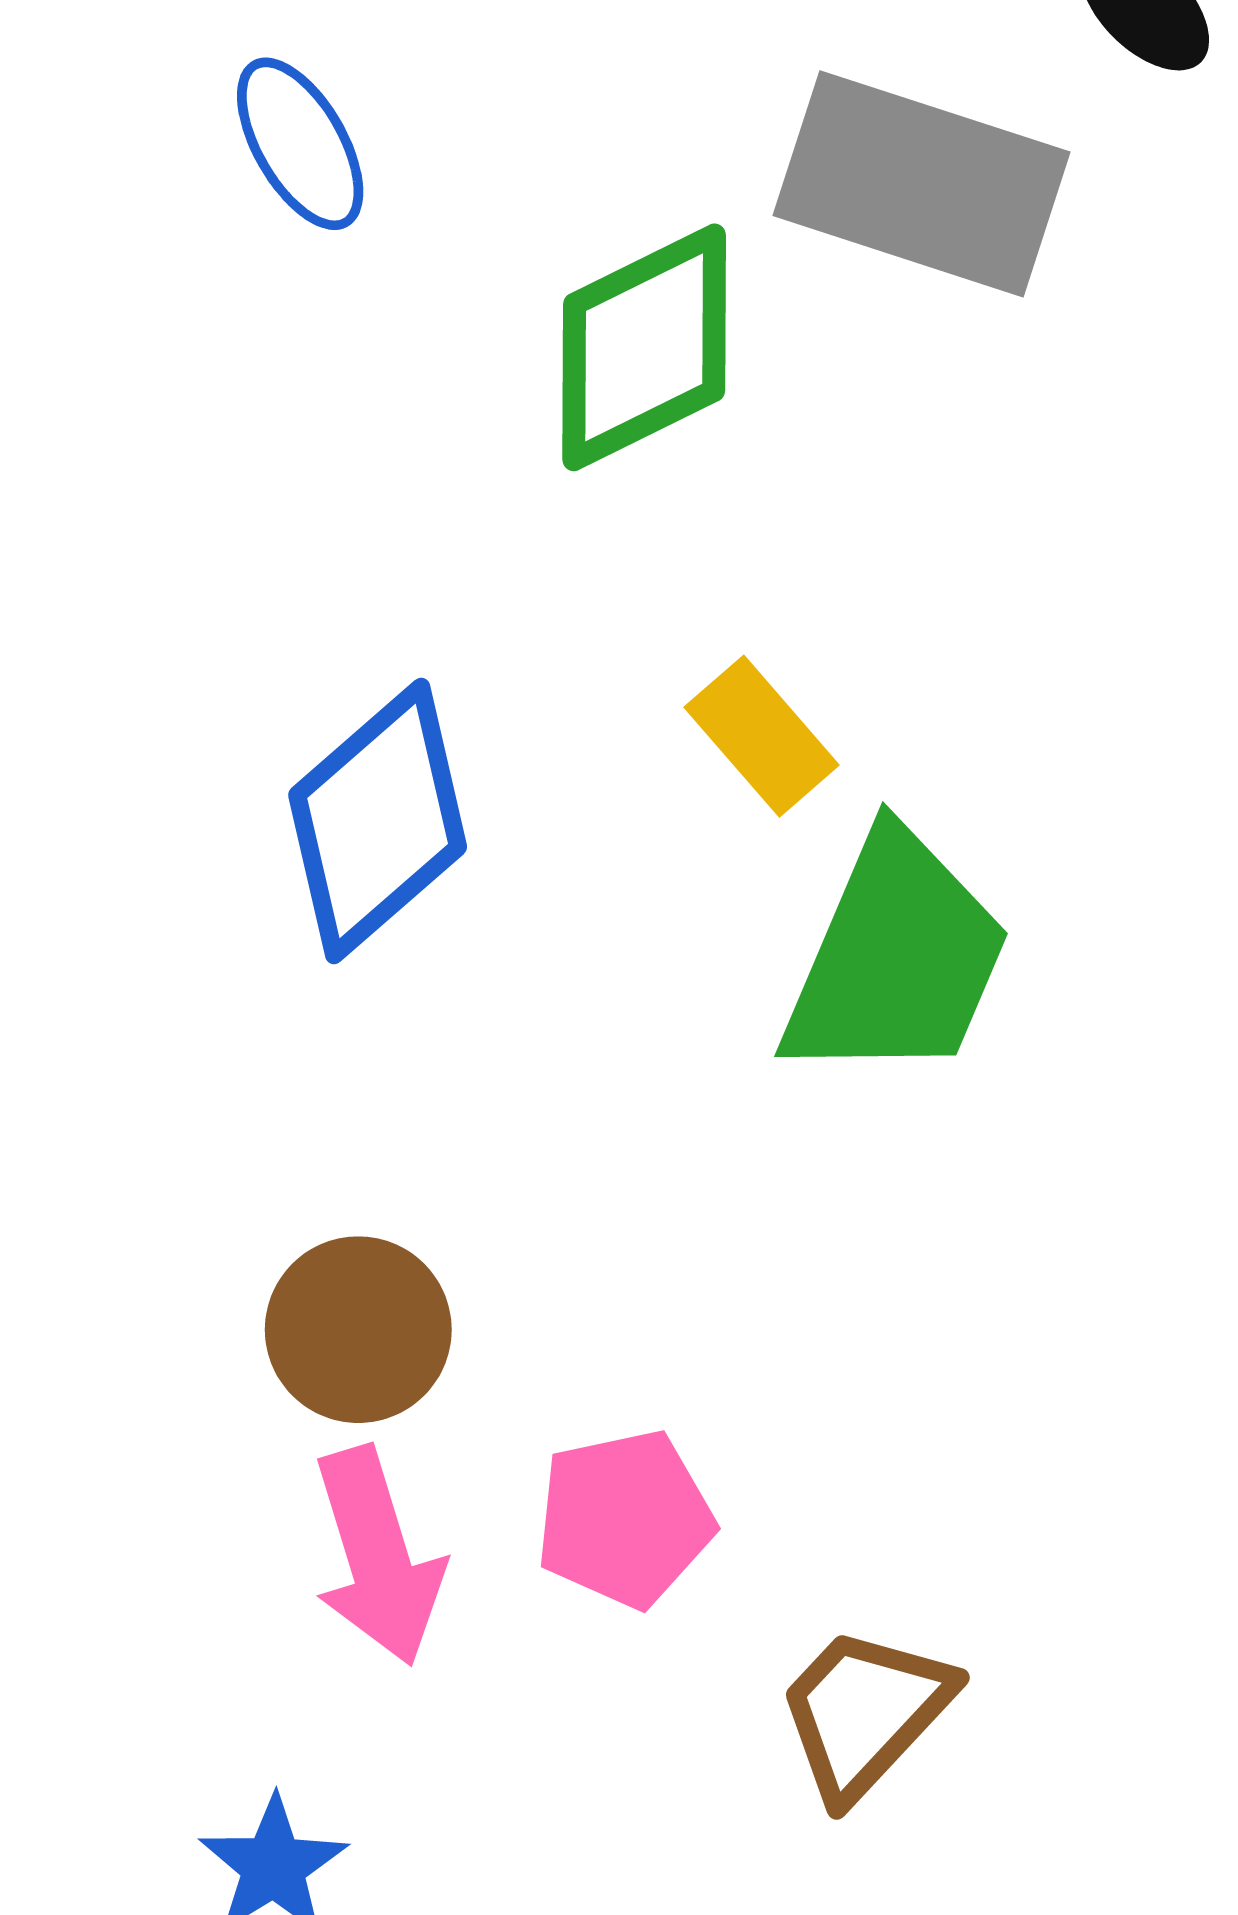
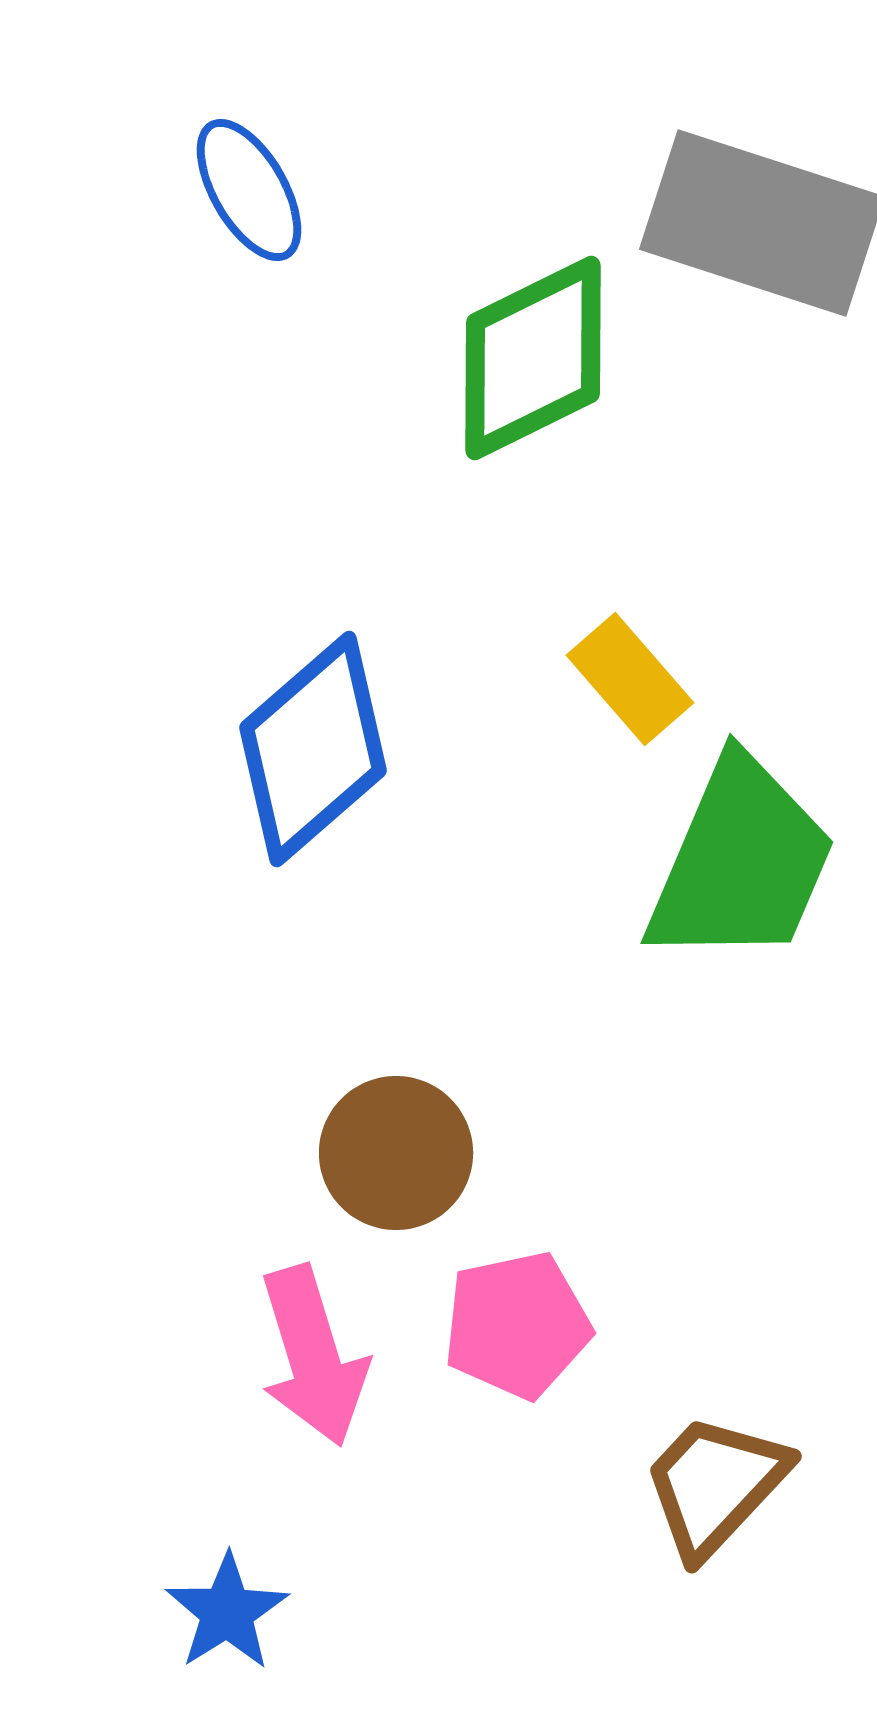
brown circle: (358, 1330) -> (396, 1153), moved

